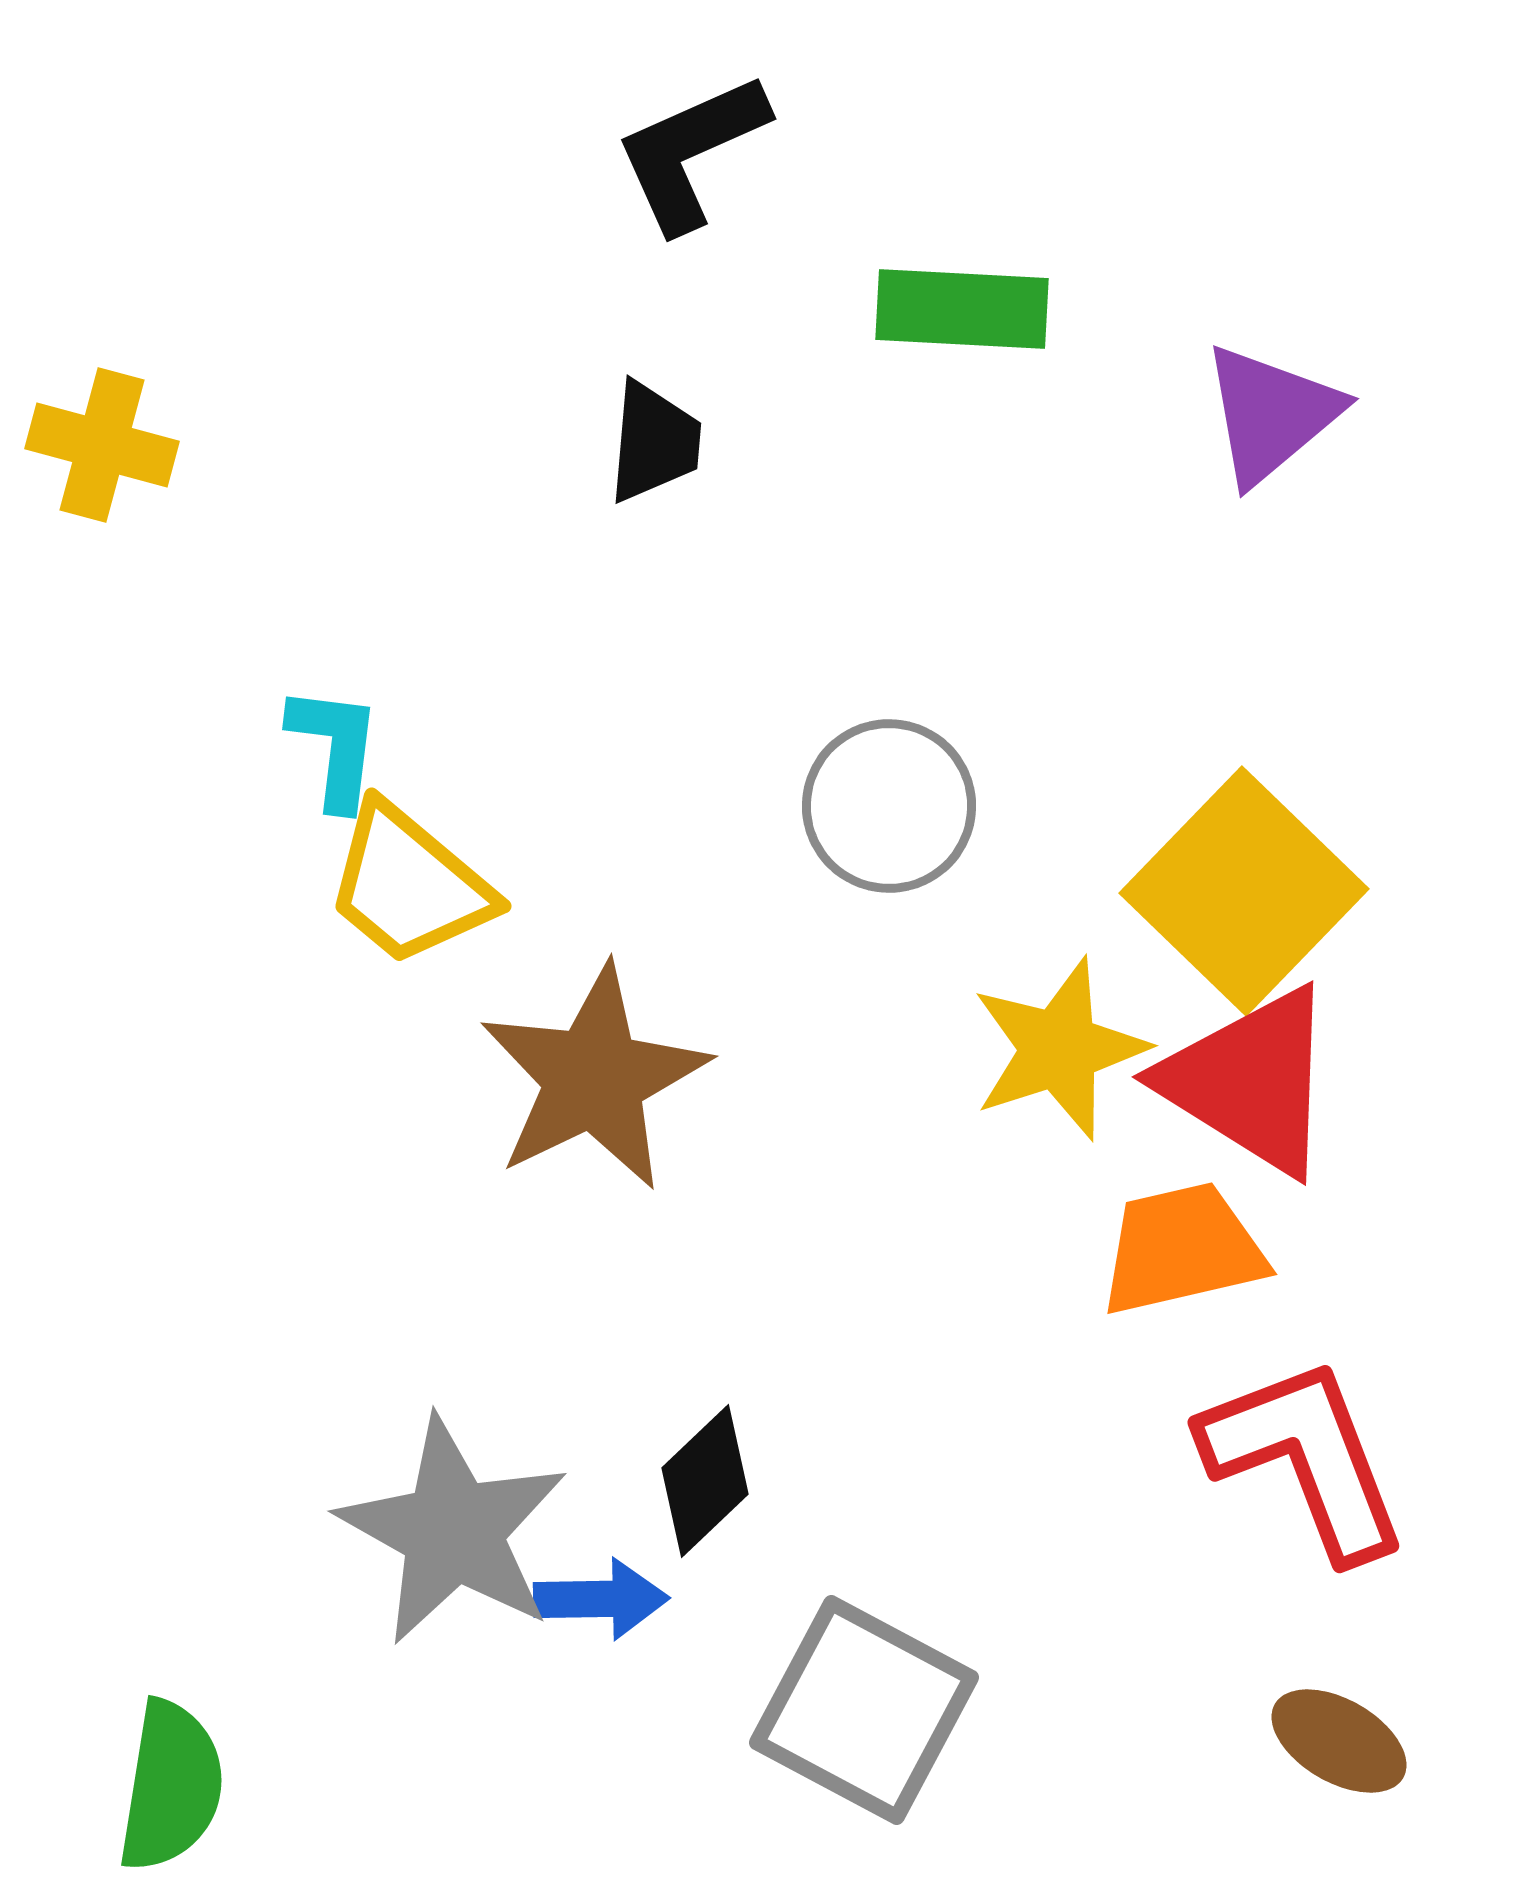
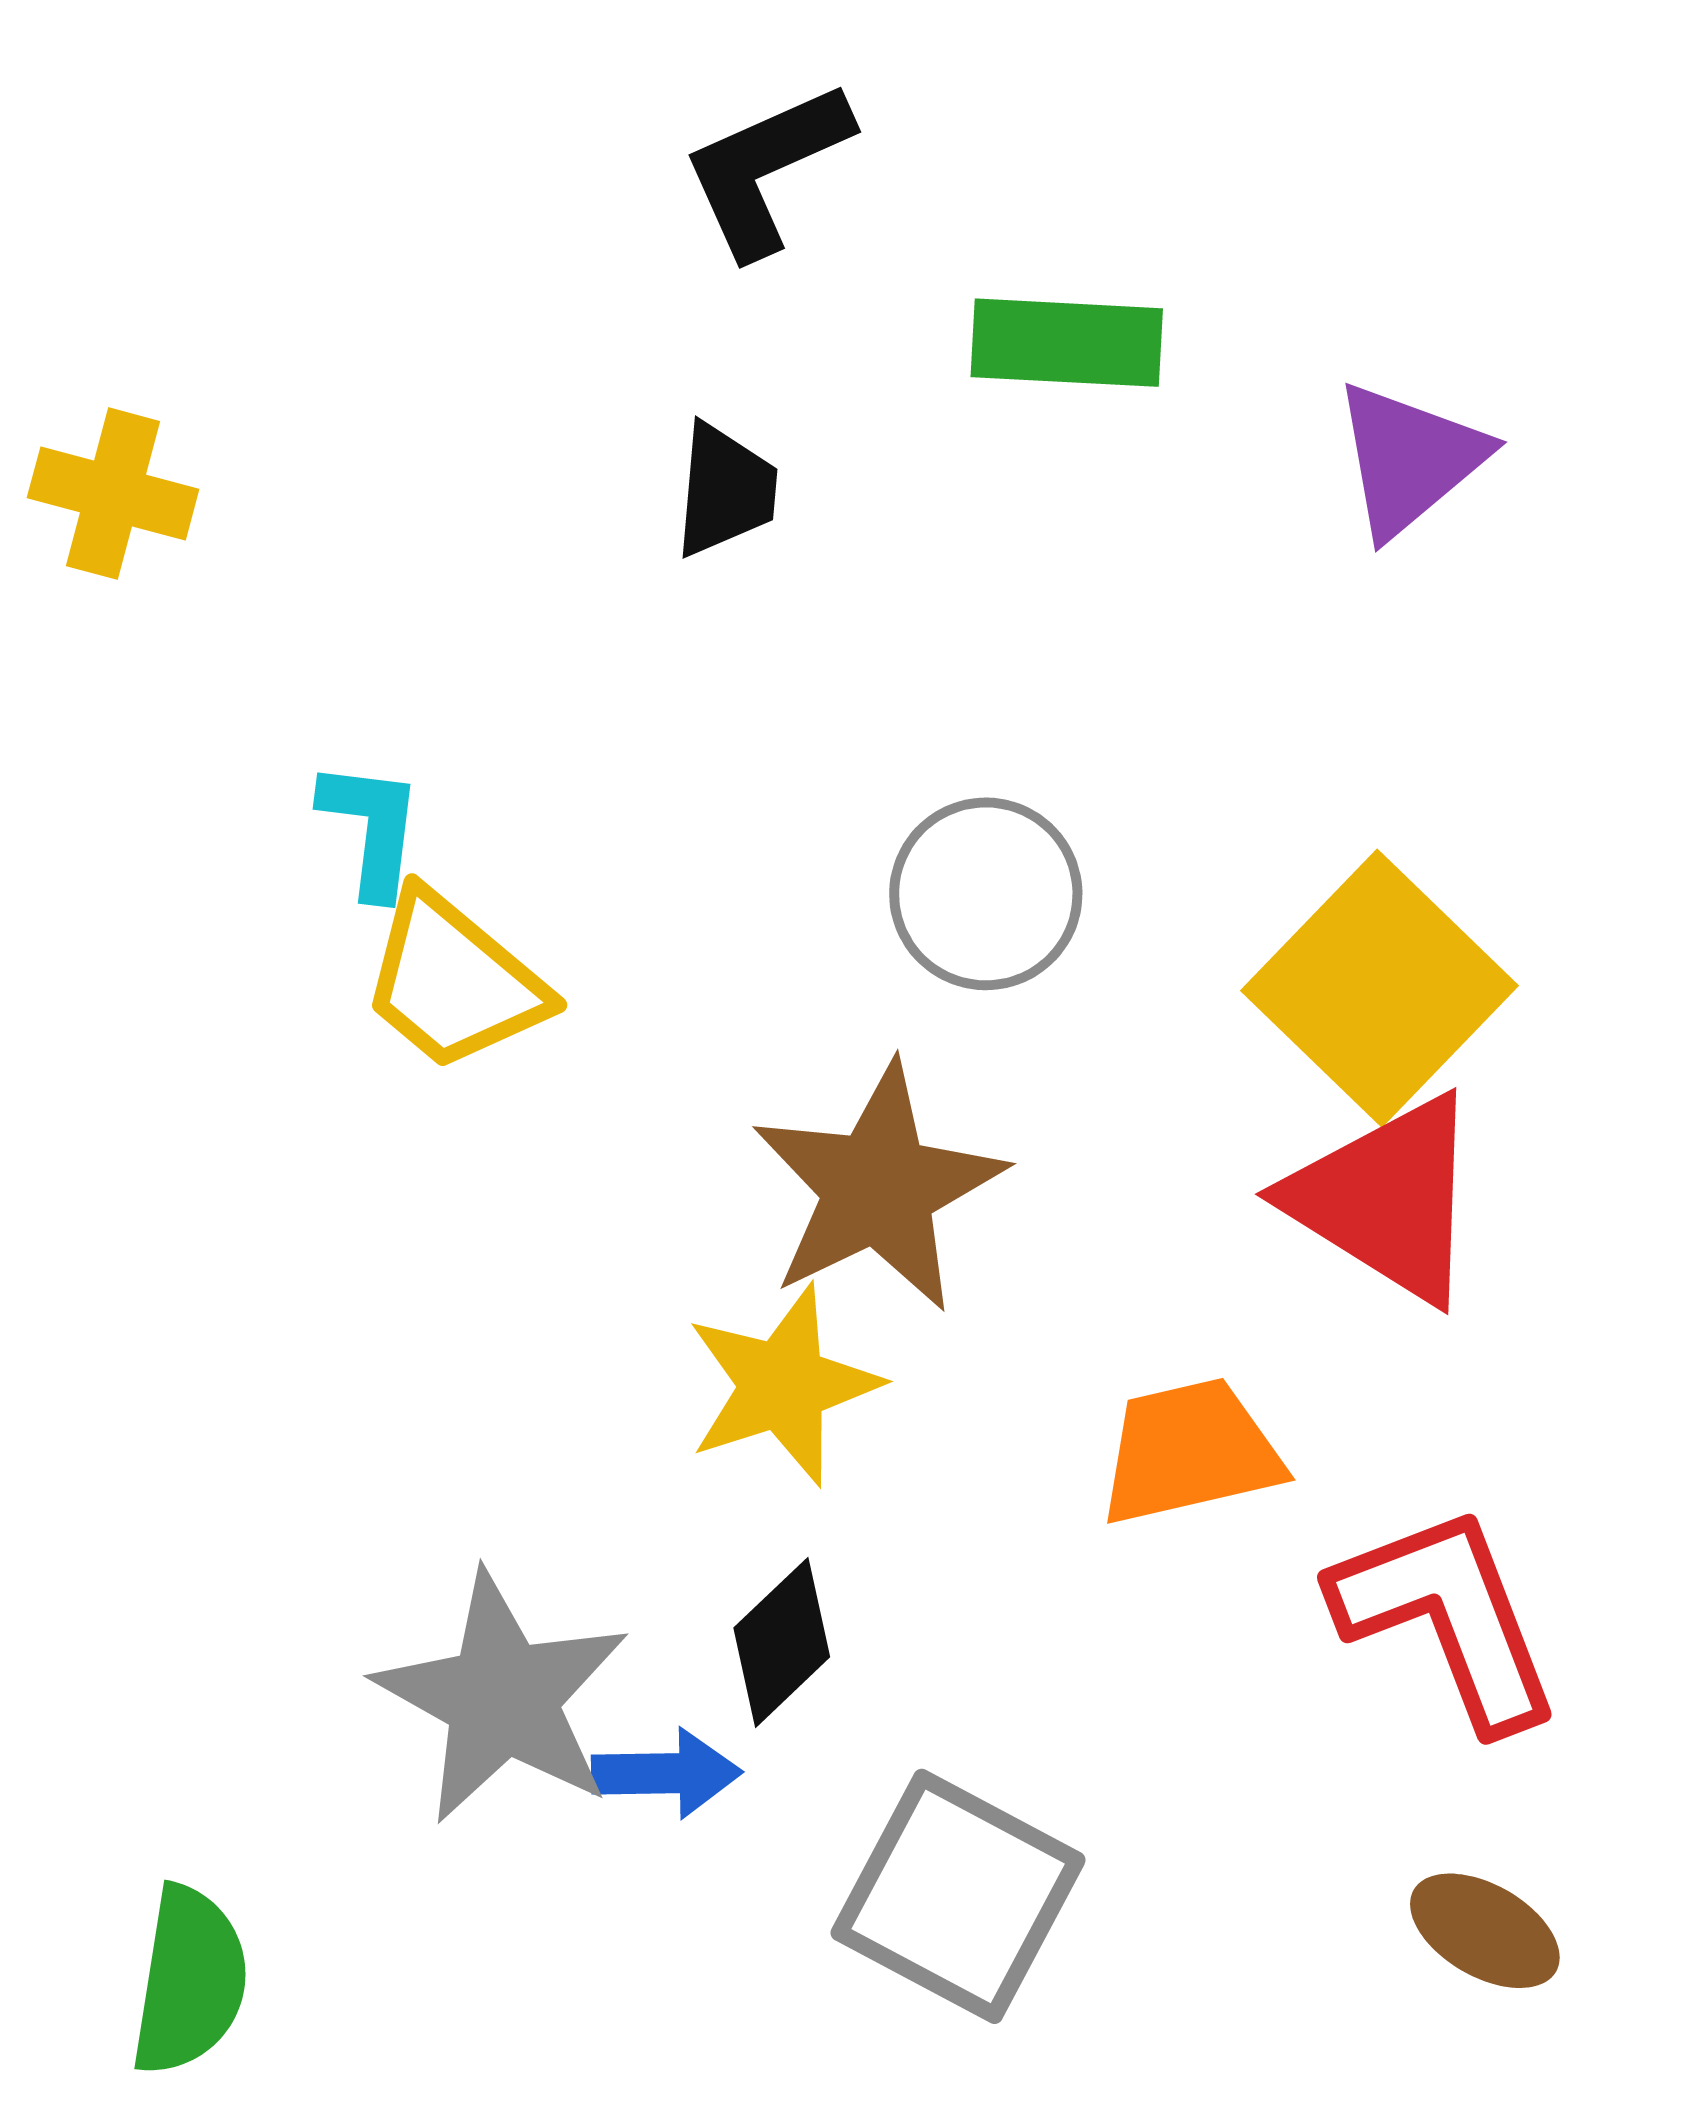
yellow star: (1059, 1049) -> (783, 1385), moved
brown star: (594, 1078) -> (878, 1188), moved
orange trapezoid: (1182, 1249) -> (1190, 1452), moved

